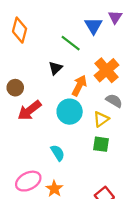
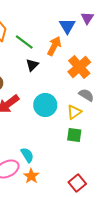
green line: (71, 43) -> (24, 42), moved
orange arrow: (79, 85) -> (54, 46), moved
cyan semicircle: (58, 153) -> (27, 155), moved

